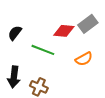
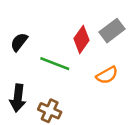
red diamond: (64, 31) -> (81, 39), turned -60

